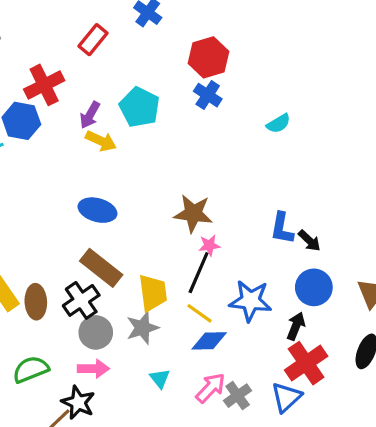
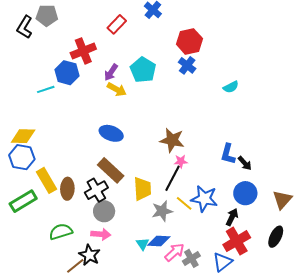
yellow line: (200, 313) -> (184, 203), moved
gray star: (142, 328) -> (162, 211), moved
blue diamond: (209, 341) -> (159, 241), moved

